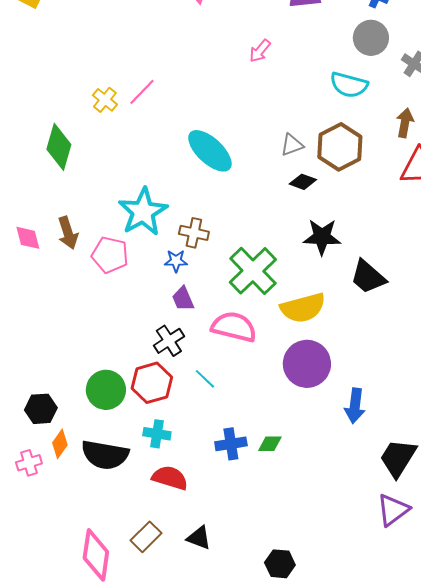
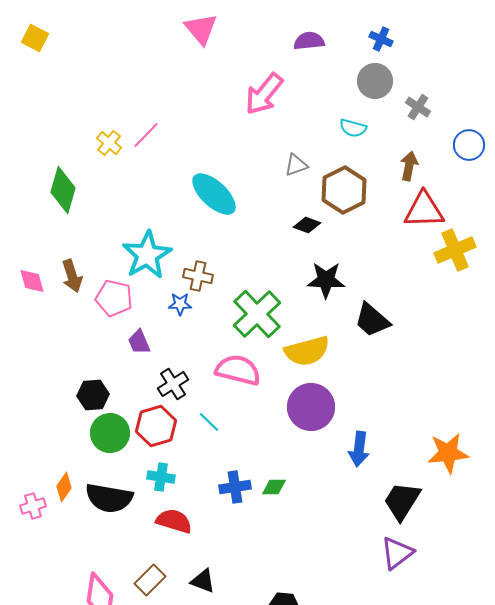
pink arrow: (260, 51) -> (264, 94), size x1.8
cyan semicircle: (349, 85) -> (353, 128), size x0.7
gray triangle: (292, 145) -> (296, 165), moved
purple trapezoid: (183, 299) -> (139, 342), moved
black hexagon: (41, 409) -> (93, 395), moved

